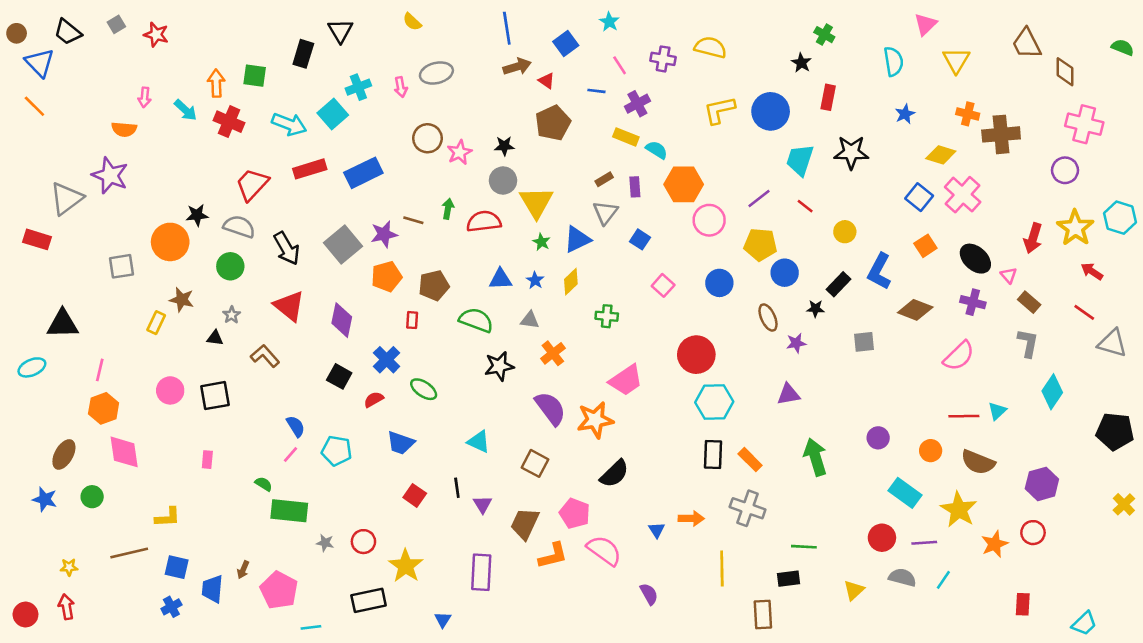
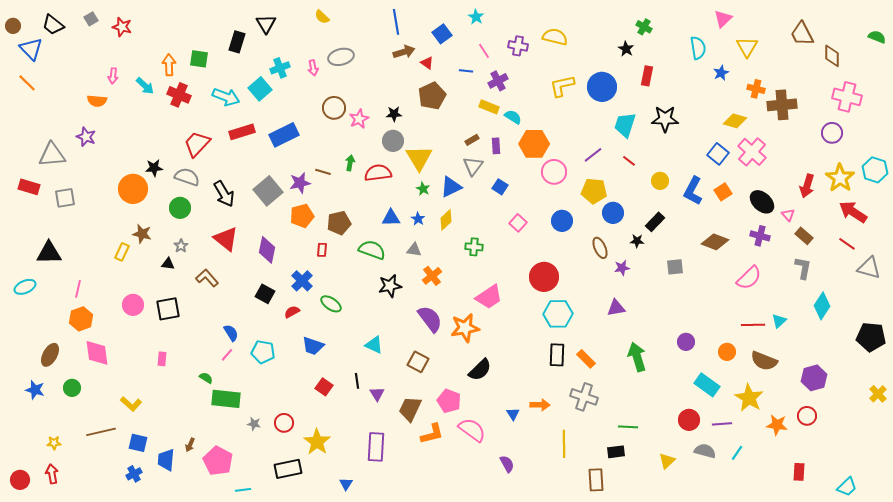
blue star: (905, 114) -> (721, 73), moved
purple star: (110, 175) -> (86, 137), size x0.7
gray triangle: (66, 198) -> (52, 155), turned 32
gray square: (122, 266) -> (65, 198), moved
blue L-shape: (879, 271) -> (693, 191), moved
red arrow: (1092, 271) -> (853, 212), size x1.6
yellow L-shape: (168, 517) -> (131, 404), turned 45
orange star: (995, 544) -> (777, 425), turned 30

